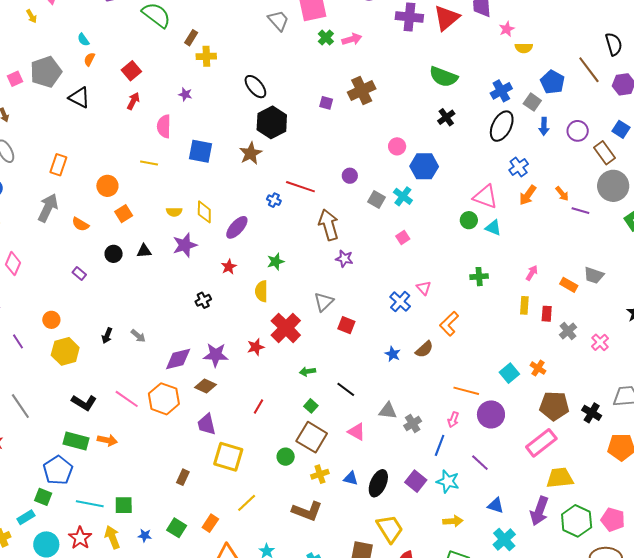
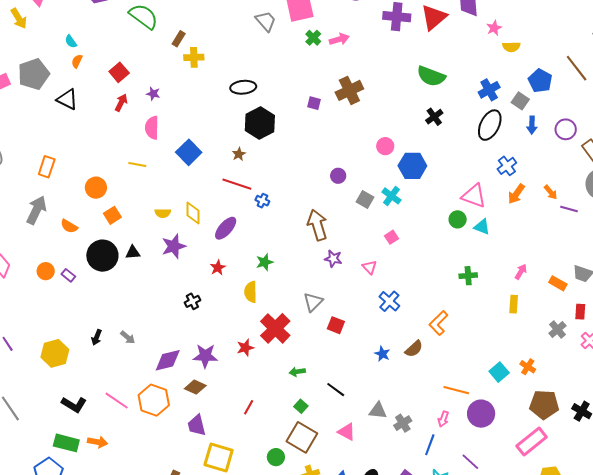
yellow arrow: (32, 16) -> (19, 18), size x1.5
black ellipse: (255, 87) -> (243, 87), turned -55
purple star: (185, 94) -> (153, 94), moved
blue square: (201, 151) -> (189, 152), turned 35
brown star: (251, 153) -> (239, 154), size x0.6
red line: (300, 187) -> (237, 184), moved
black circle: (114, 254) -> (102, 256), size x1.8
pink triangle: (424, 288) -> (370, 267), moved
red rectangle: (547, 314) -> (580, 312), moved
orange circle: (51, 320) -> (46, 271), moved

